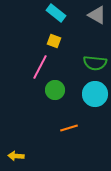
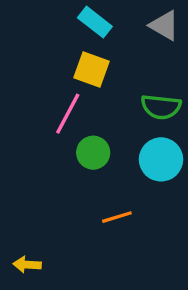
yellow square: (54, 41) -> (91, 70), size x1.5

